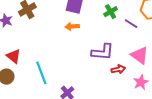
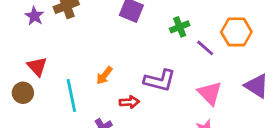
orange arrow: (72, 26) -> (104, 76), moved, turned -56
red arrow: (118, 69) -> (129, 102), moved

